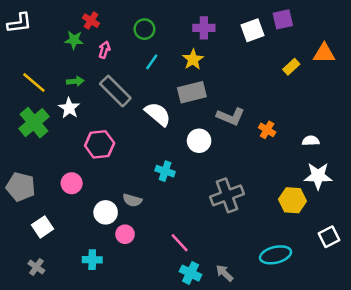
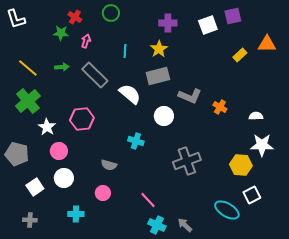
white L-shape: (19, 23) -> (16, 19), turned 80
green circle: (144, 29) -> (111, 13), moved
cyan line: (152, 62) -> (125, 51), turned -32
white star: (69, 108) -> (47, 127), moved
white circle: (106, 212) -> (64, 178), moved
white square: (329, 237) -> (252, 195), moved
cyan ellipse: (276, 255) -> (227, 210), turned 45
gray cross: (36, 267) -> (30, 220), turned -32

